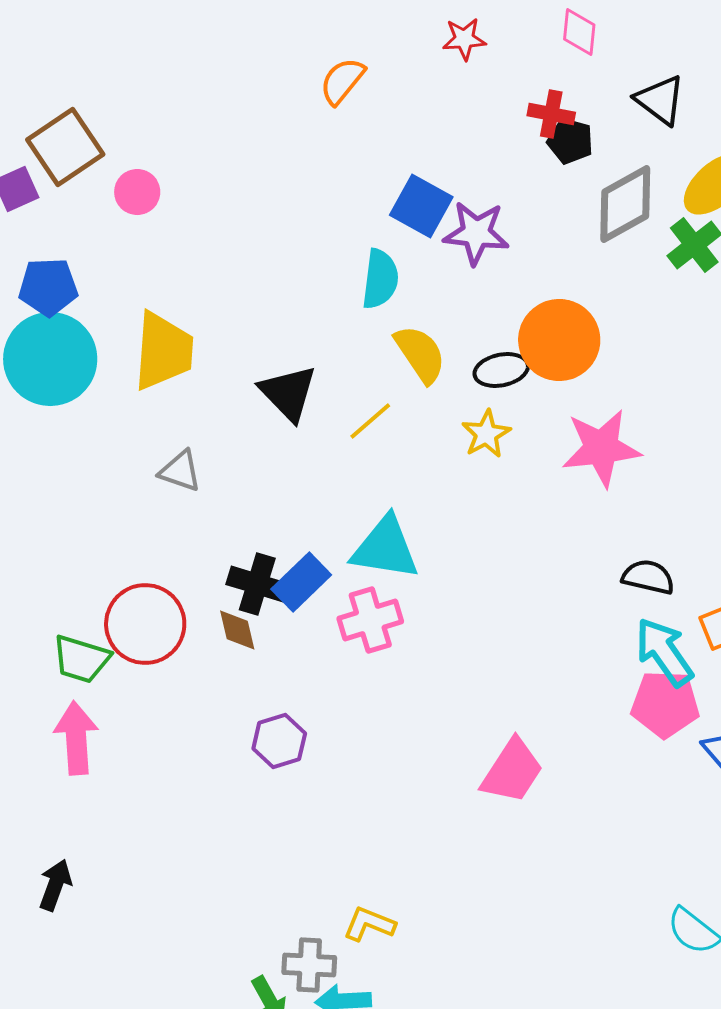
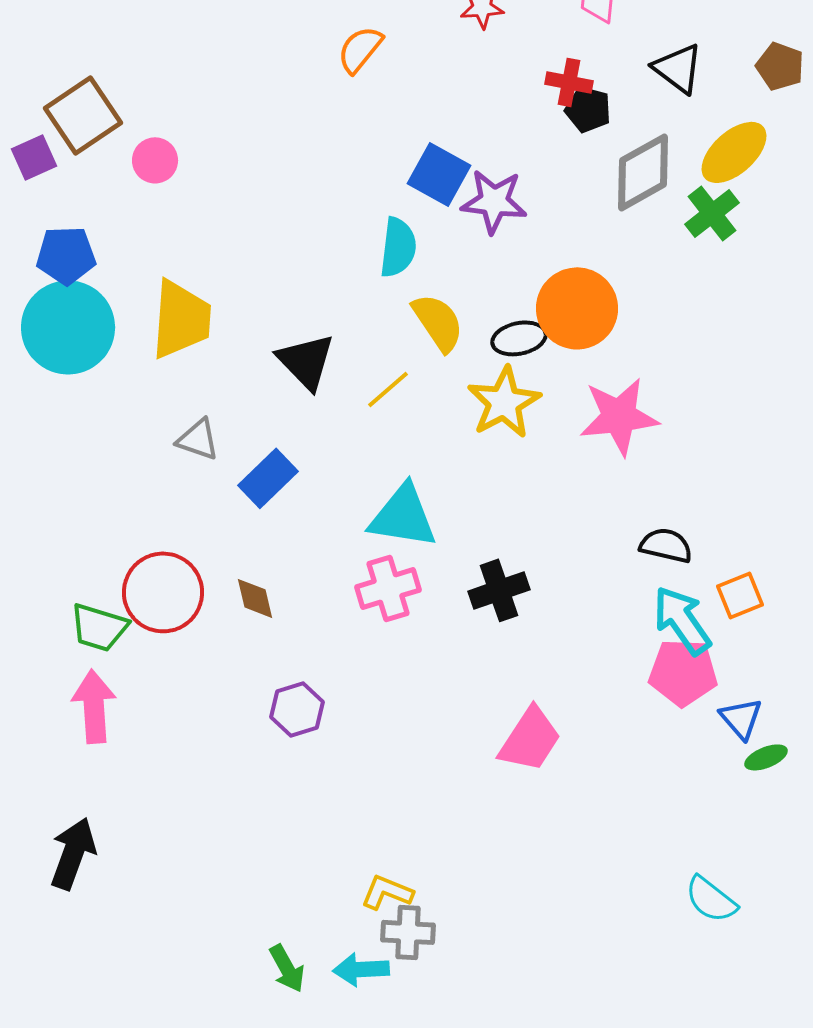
yellow star: (486, 434) -> (504, 402), size x1.5
blue rectangle: (301, 582) -> (268, 478), moved
black cross: (257, 584) -> (499, 590), moved, turned -36
black arrow: (55, 885) -> (73, 853), size x1.4
gray cross: (309, 965) -> (408, 932), moved

